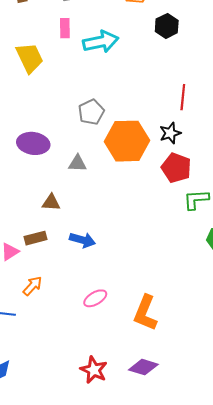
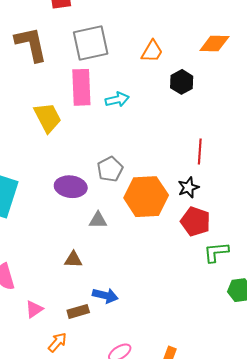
pink rectangle: (65, 28) -> (81, 87), size x1.8
cyan arrow: (101, 42) -> (117, 100), size x0.7
purple ellipse: (33, 143) -> (71, 187), moved
brown rectangle: (36, 238) -> (78, 311), moved

